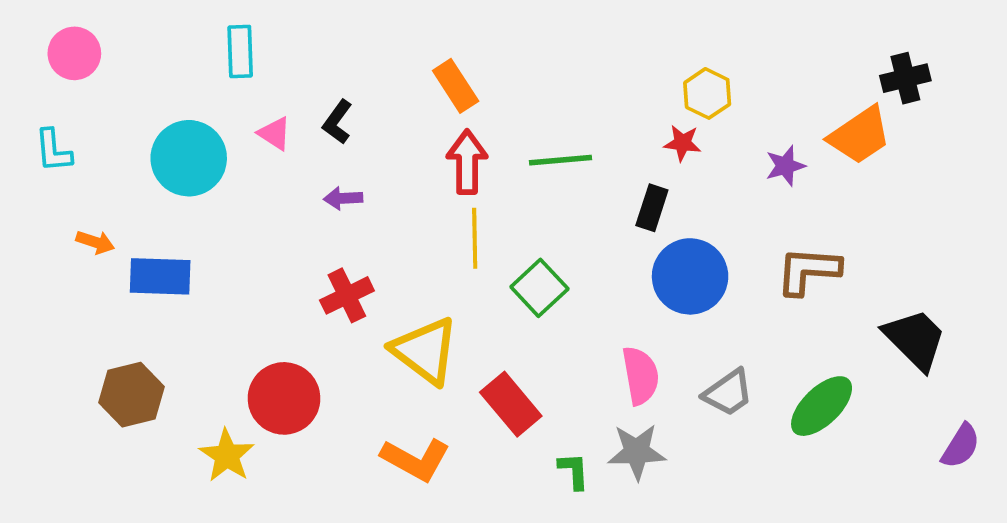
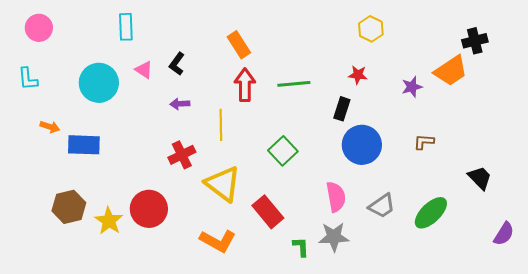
yellow hexagon: (707, 93) -> (371, 29), moved
yellow line: (475, 238) -> (221, 125), moved
brown L-shape: (808, 271) -> (424, 142), size x0.6
black trapezoid: (915, 339) -> (480, 178), size x0.7
yellow star: (227, 456) -> (109, 221), moved

